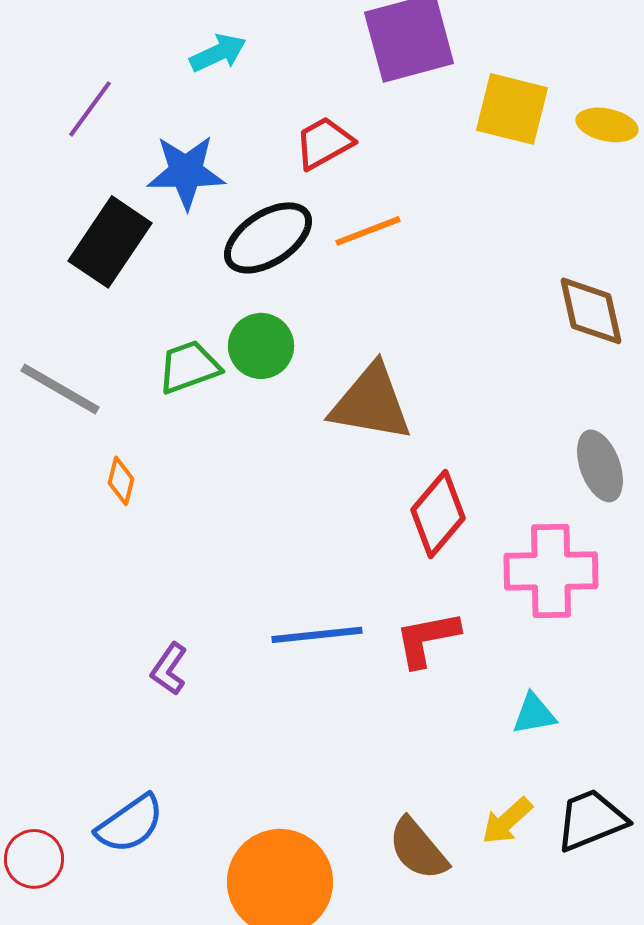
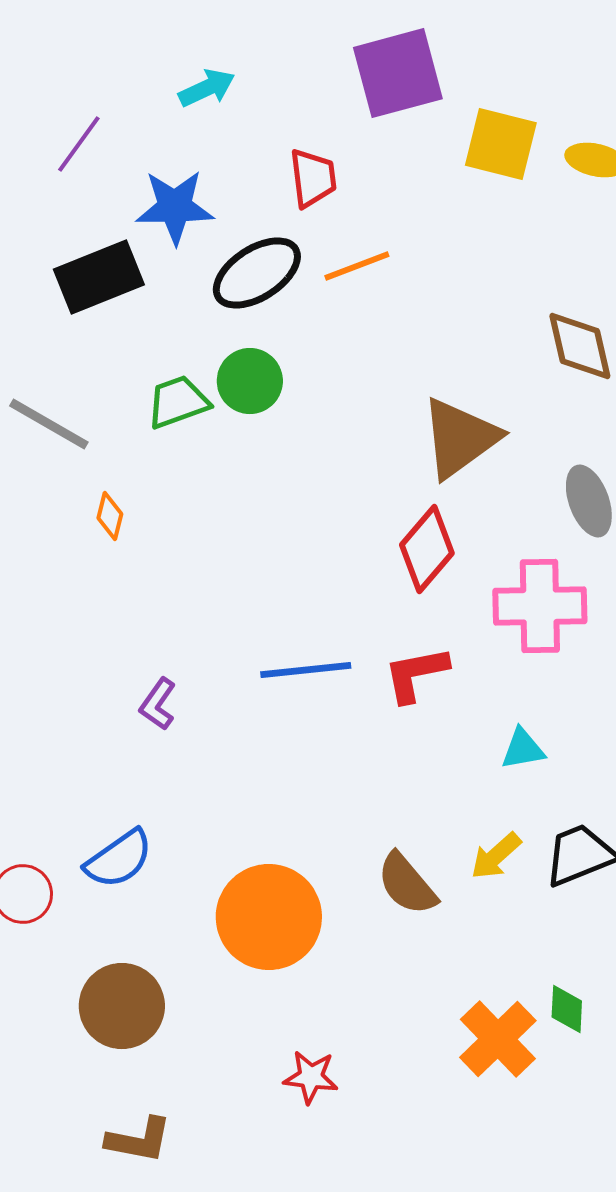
red trapezoid: (324, 143) -> (313, 178), turned 112
black rectangle: (110, 242) -> (99, 277), turned 34
brown triangle: (371, 403) -> (460, 438), moved, turned -46

